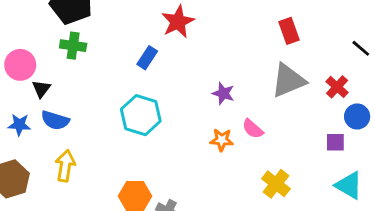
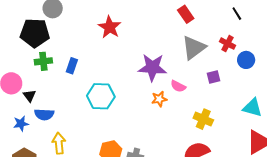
black line: (361, 48) -> (237, 14), turned 32
blue rectangle: (147, 58) -> (72, 66), moved
purple star: (223, 93) -> (152, 67), size x1.8
purple square: (335, 142) -> (213, 77), moved

